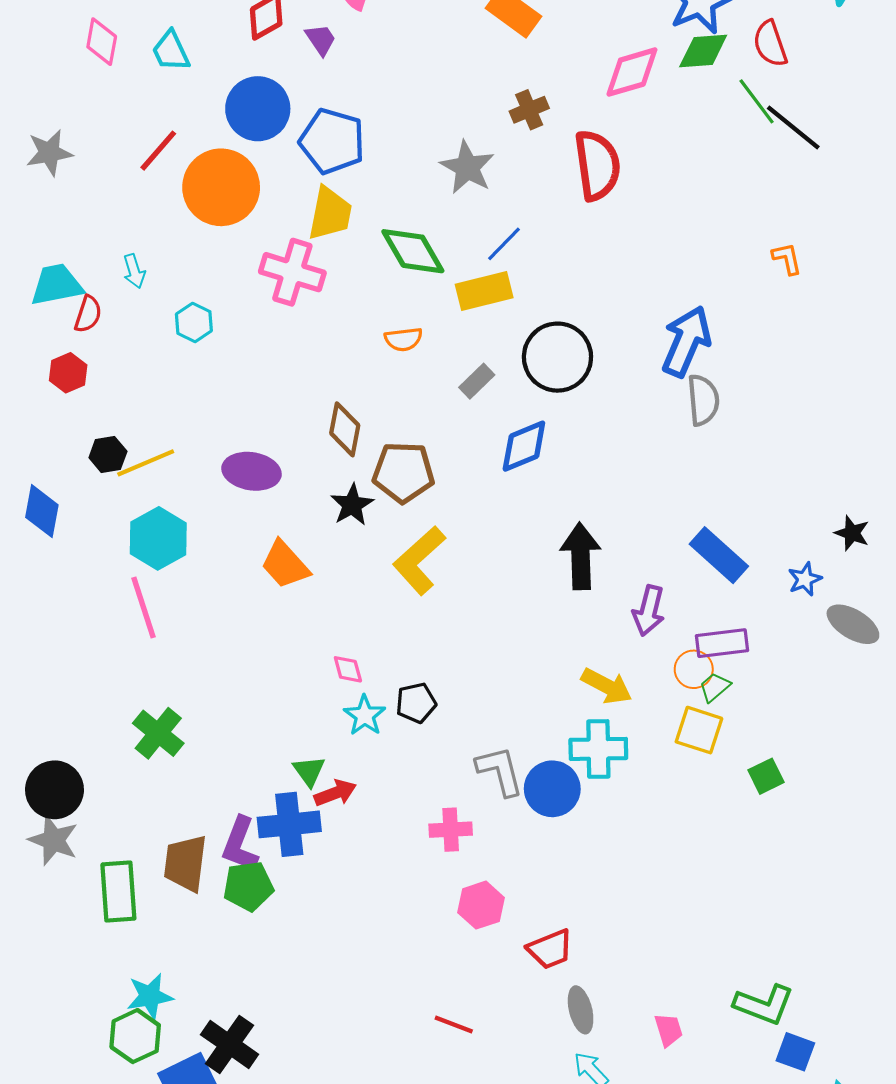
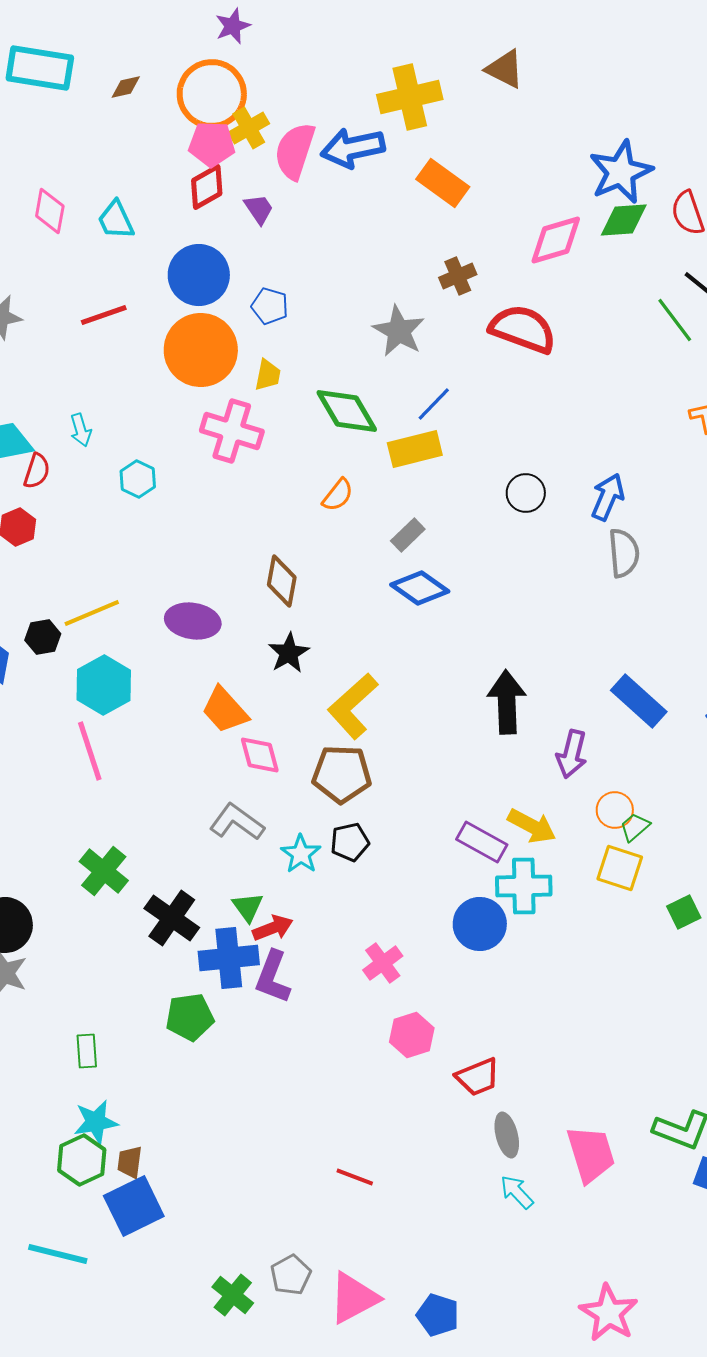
green line: (757, 101) -> (675, 320), moved
blue pentagon: (332, 141) -> (270, 306), size x0.6
red line: (158, 151) -> (104, 315), turned 30
red semicircle: (597, 165) -> (523, 329), turned -62
orange circle: (221, 187) -> (201, 350), moved
yellow trapezoid: (330, 213) -> (268, 375), size x0.6
orange semicircle: (403, 339) -> (338, 495), turned -45
blue arrow: (686, 341) -> (608, 497), size x0.7
black circle: (557, 357) -> (526, 493), moved, size x0.6
blue diamond: (524, 446) -> (420, 588), moved, turned 58
black hexagon: (108, 455) -> (43, 637), moved
brown pentagon: (403, 472) -> (342, 774), moved
purple rectangle: (722, 643) -> (482, 842), moved, turned 36
pink diamond: (348, 669) -> (260, 755), moved, size x1.4
gray L-shape: (500, 771) -> (237, 822), moved, turned -40
pink cross: (451, 830) -> (383, 963), turned -33
purple L-shape: (240, 844) -> (273, 977), moved
brown trapezoid: (185, 863) -> (130, 1162), moved, size x0.6
green rectangle: (118, 891) -> (87, 1051), moved, size x0.6
red line: (454, 1025) -> (355, 1177), moved
pink trapezoid: (669, 1030) -> (591, 1154), size x1.8
black cross: (229, 1044) -> (172, 918), moved

